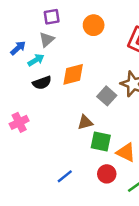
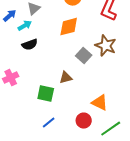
orange diamond: (73, 74) -> (69, 27), moved
green square: (101, 142) -> (46, 94), moved

